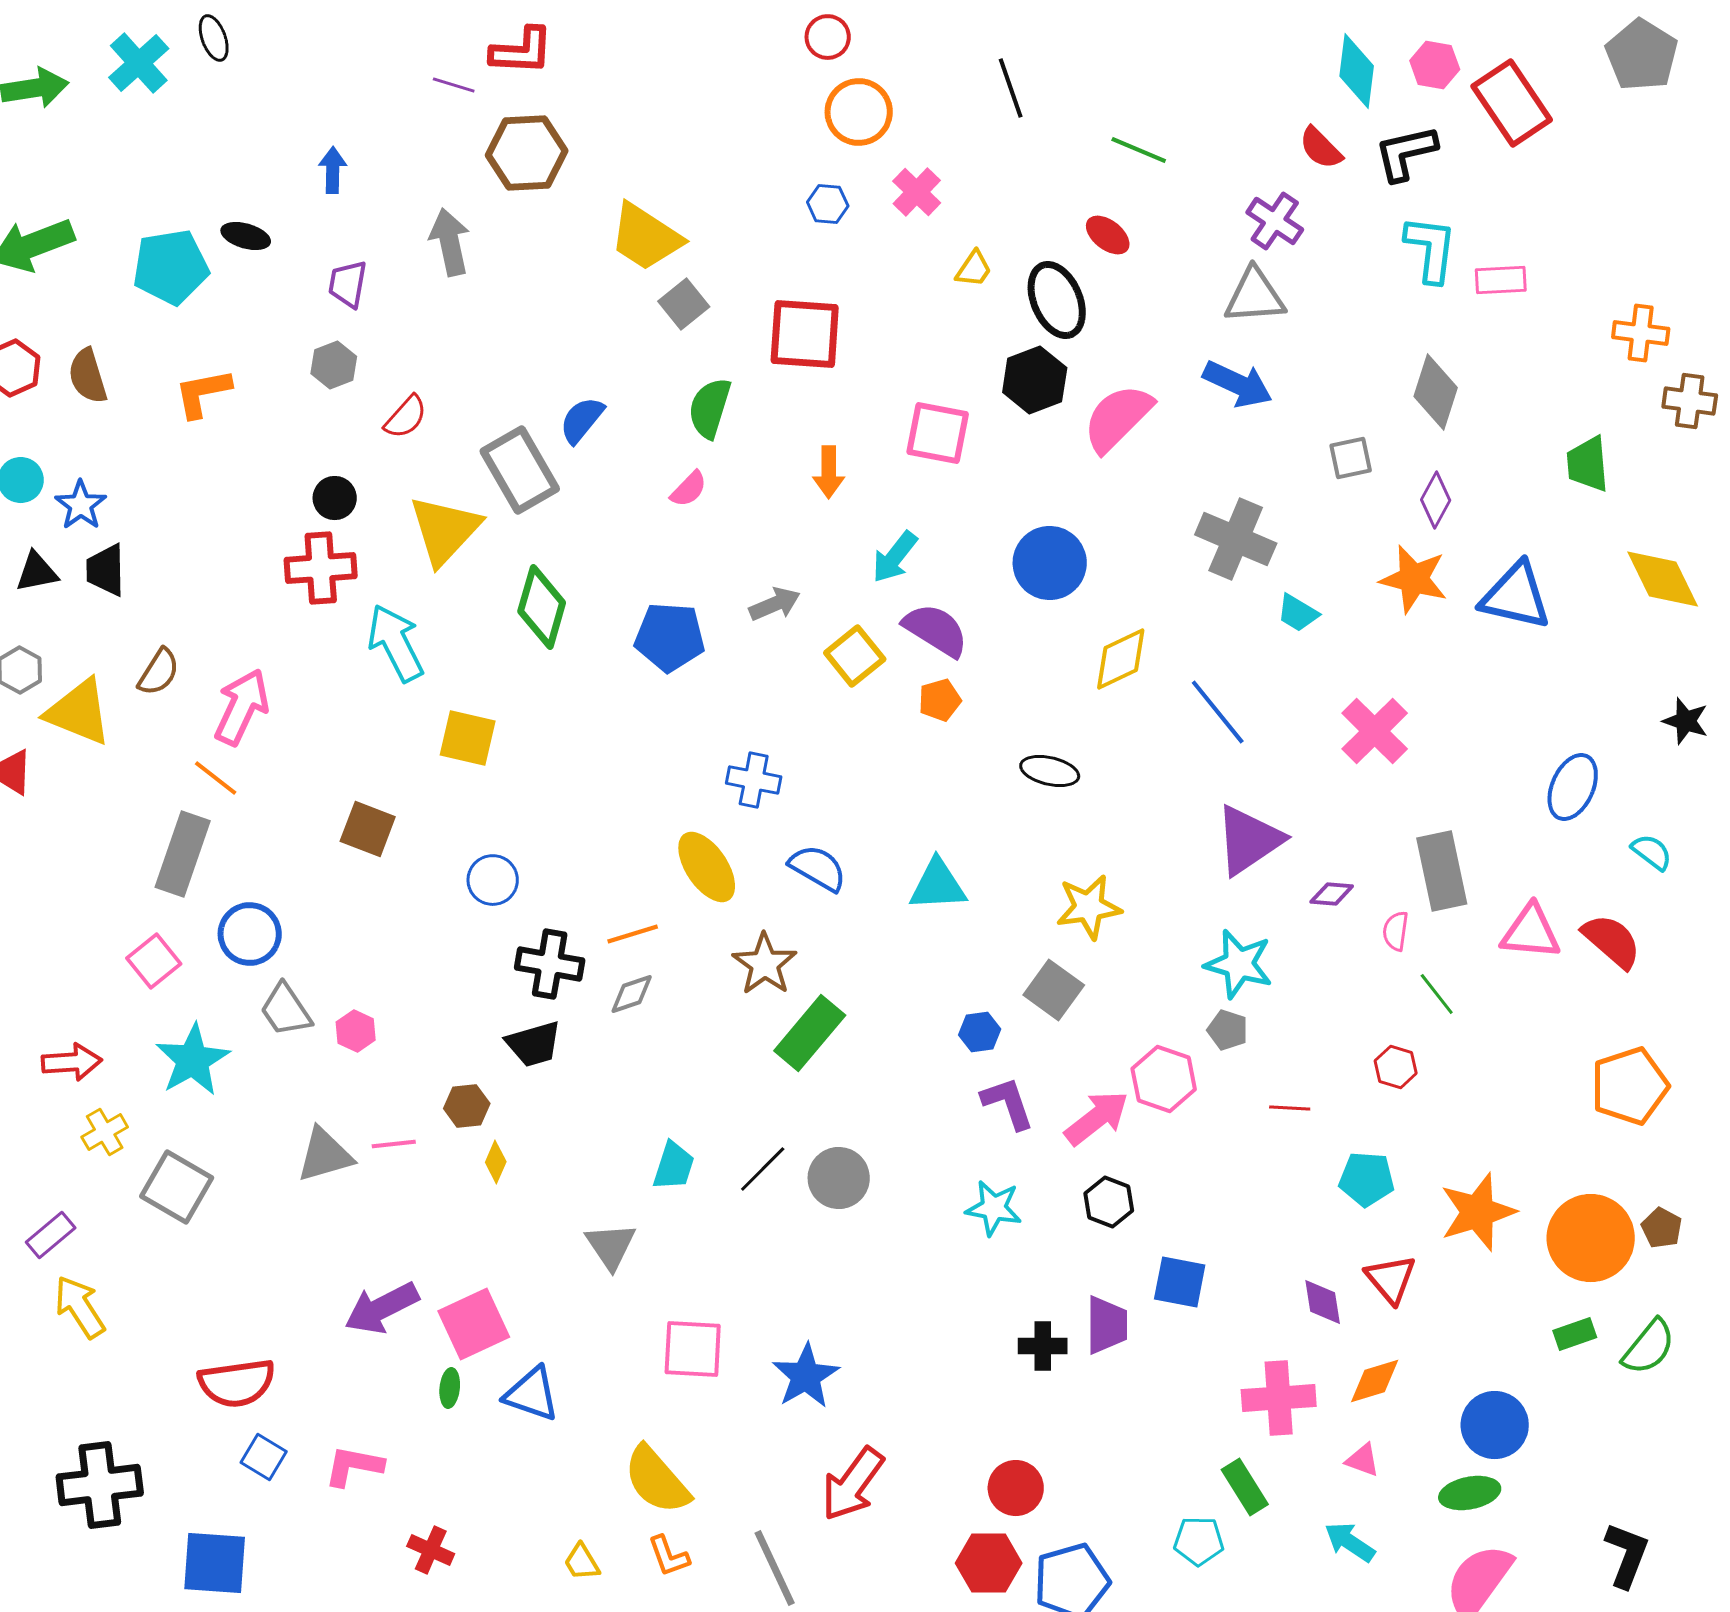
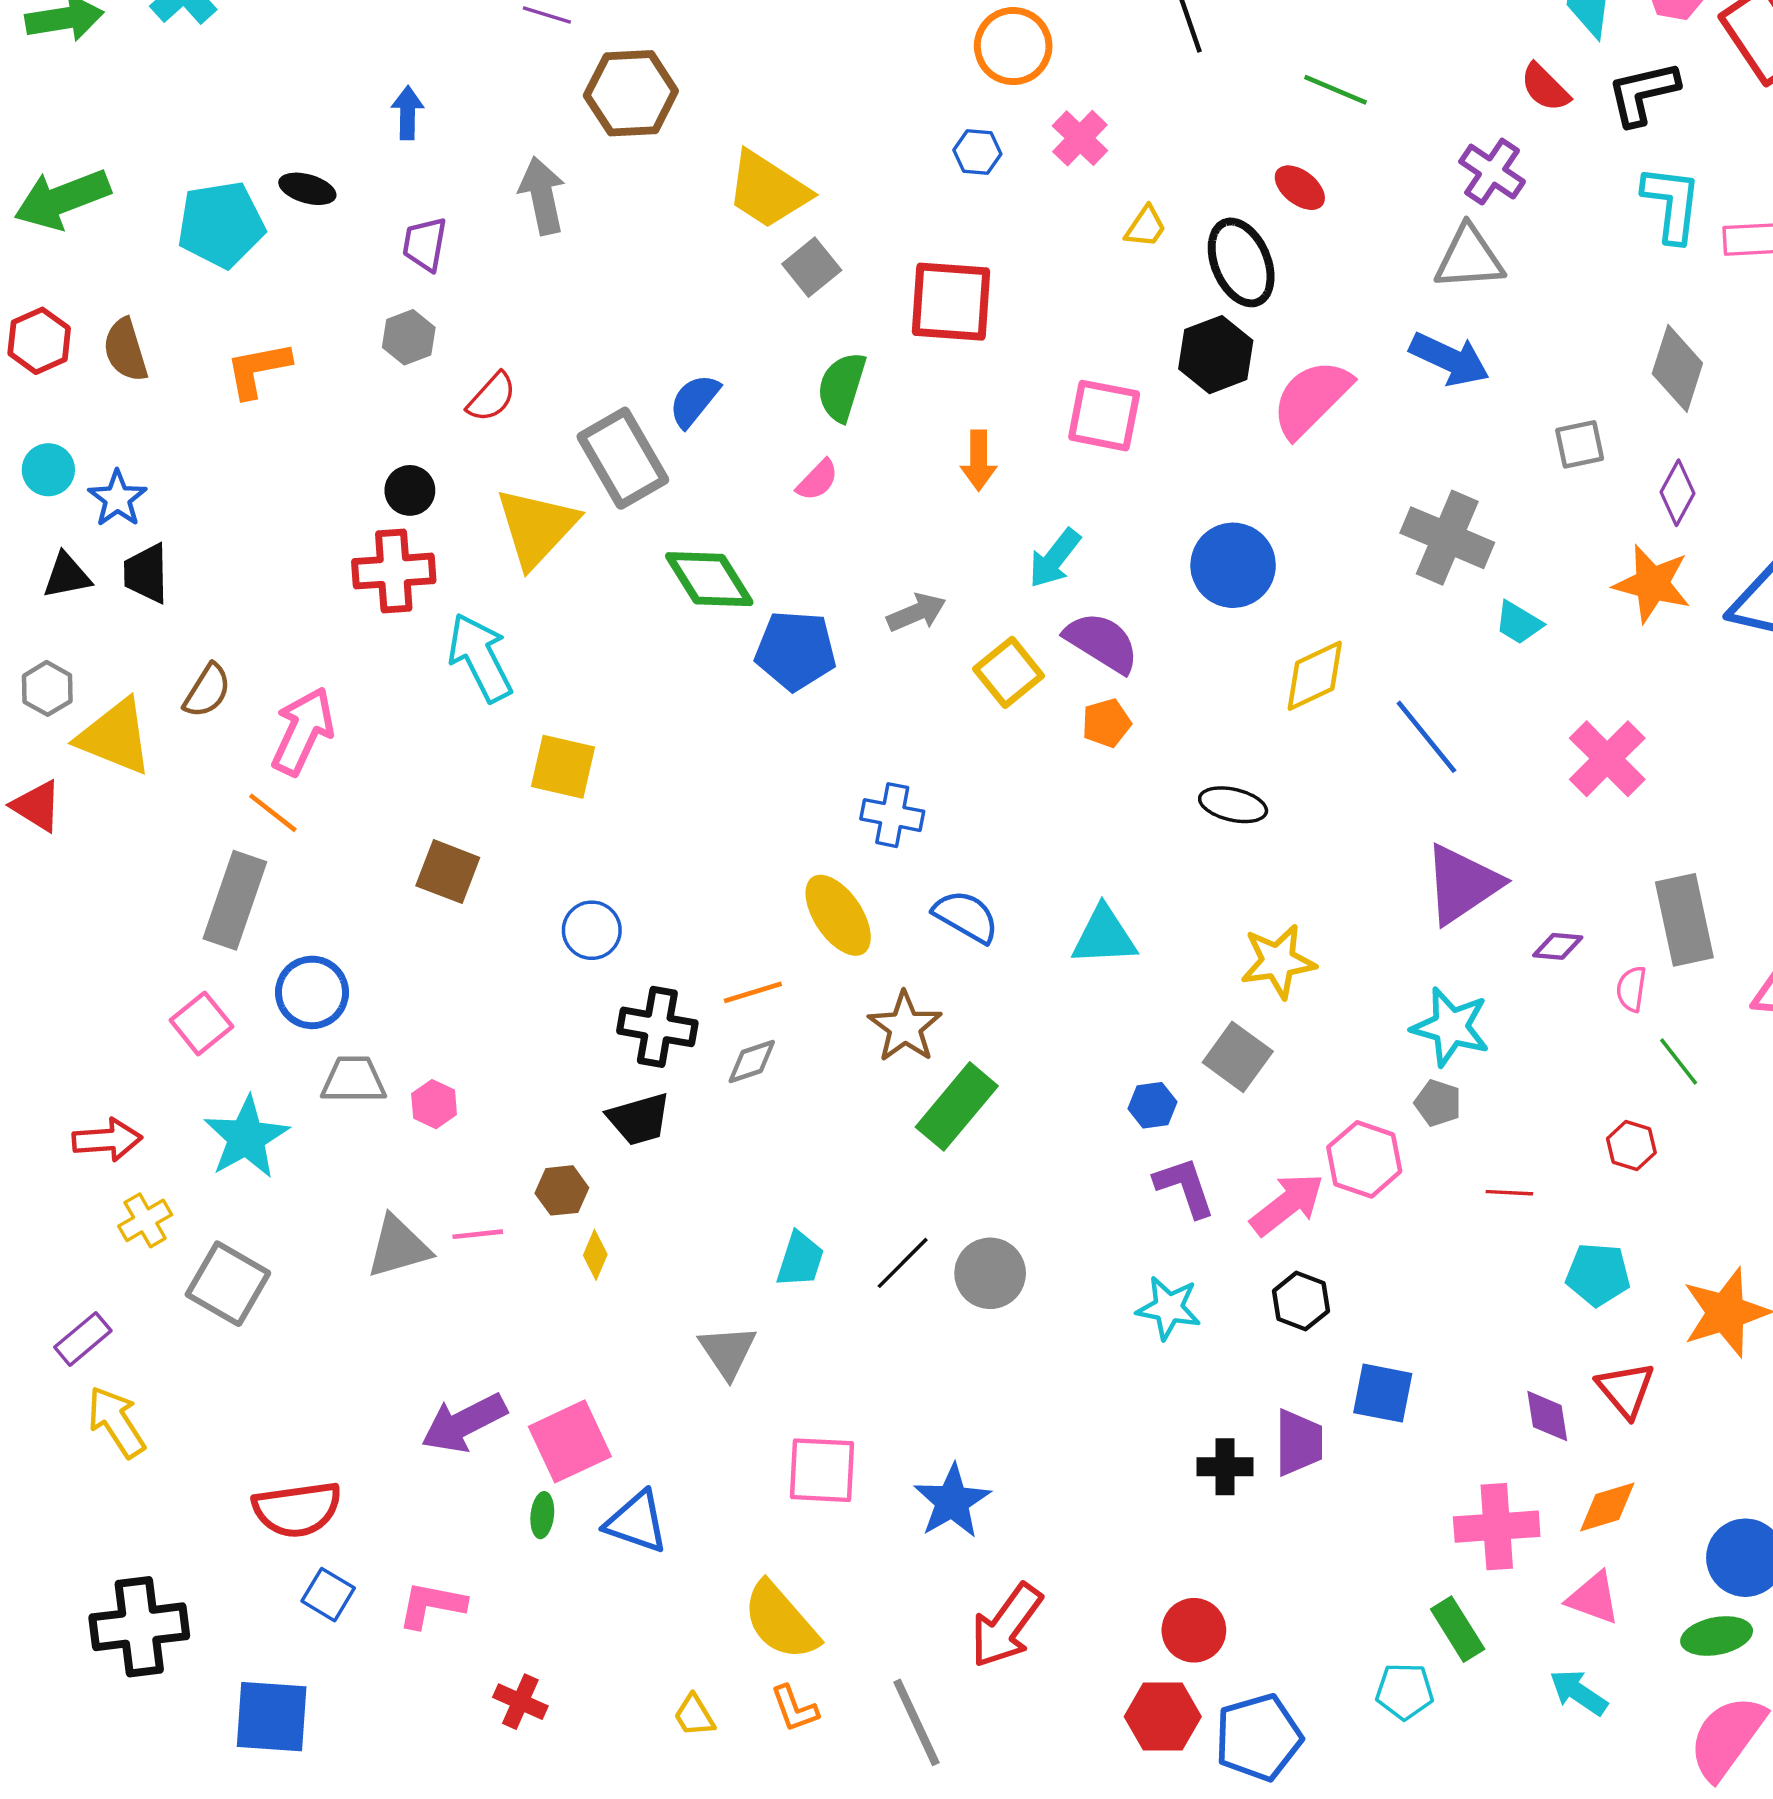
green diamond: (542, 607) -> (709, 579), moved, turned -48
gray trapezoid: (286, 1010) -> (353, 1080), turned 124
pink triangle: (1363, 1460) -> (1593, 1598), size x1.4

